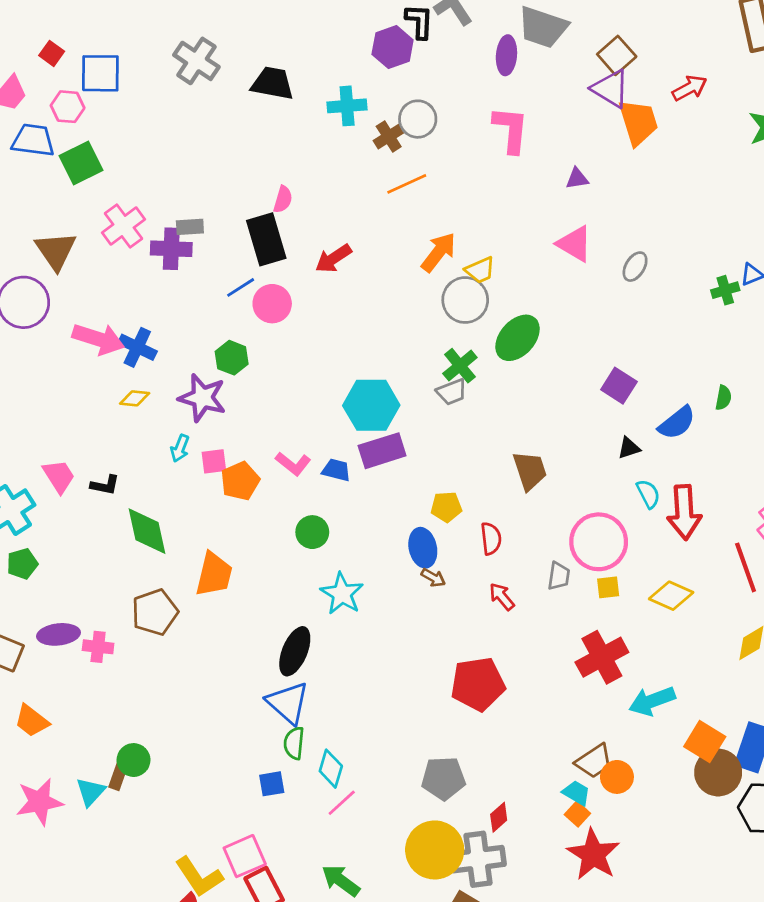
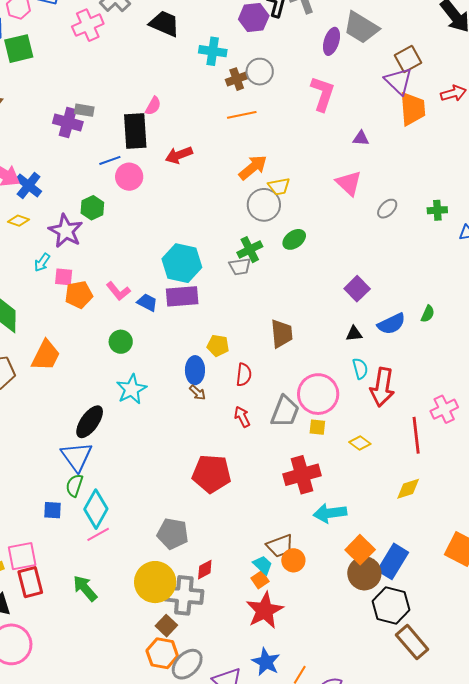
pink cross: (123, 226) -> (88, 25), moved
green cross: (725, 290) -> (437, 210), moved
green ellipse: (518, 338) -> (294, 239), size x0.7
gray trapezoid: (559, 576) -> (285, 411), size x1.6
yellow diamond: (671, 596) -> (360, 443), size x0.7
cyan diamond: (331, 769) -> (96, 509), size x1.4

